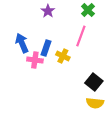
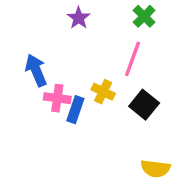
blue rectangle: (46, 48) -> (75, 110), moved
black square: (94, 82) -> (144, 105), moved

